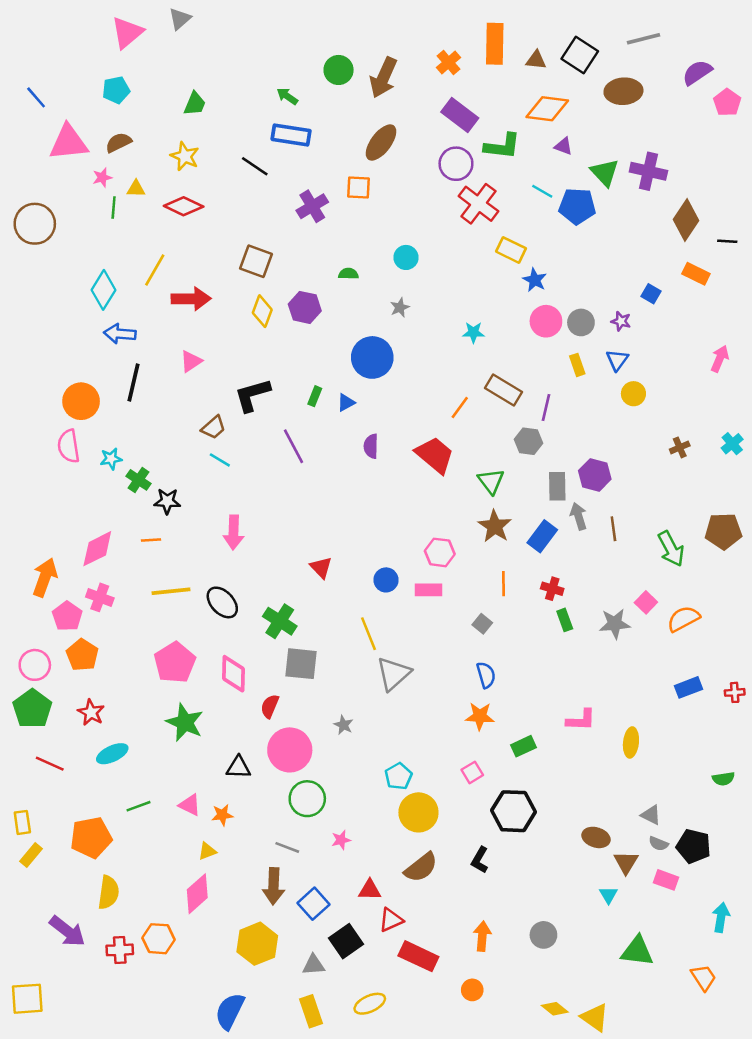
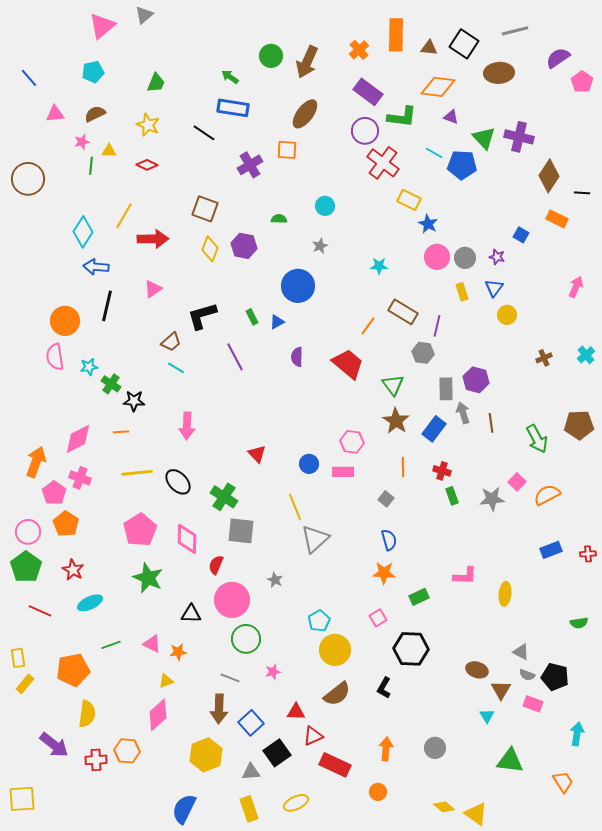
pink triangle: (69, 142) -> (55, 114), size x0.6
red diamond: (184, 206) -> (147, 165), size x0.7
green rectangle: (315, 396) -> (252, 317), turned -49

